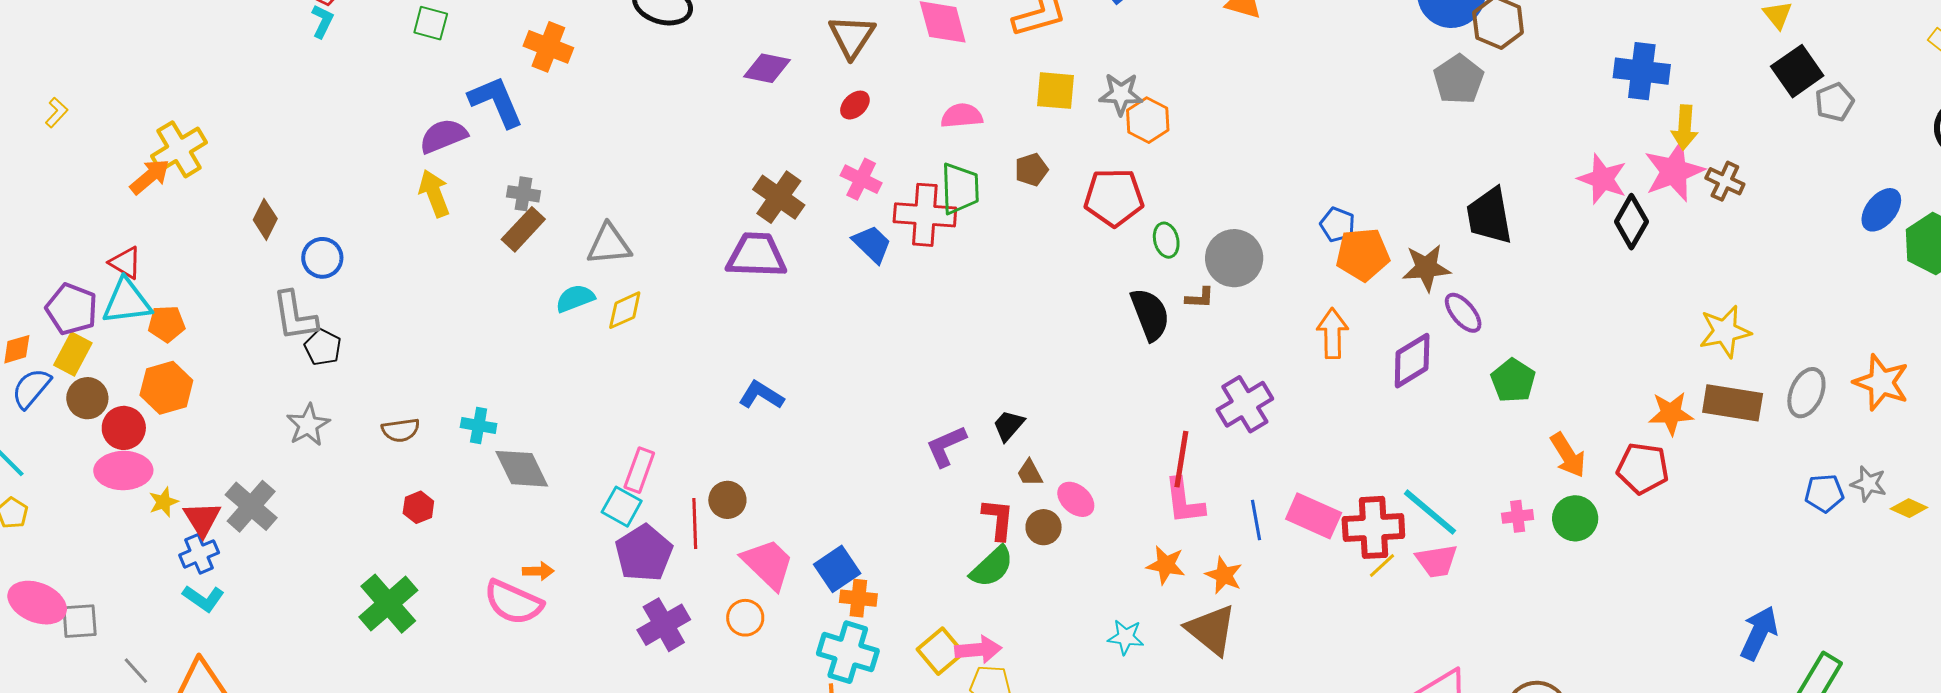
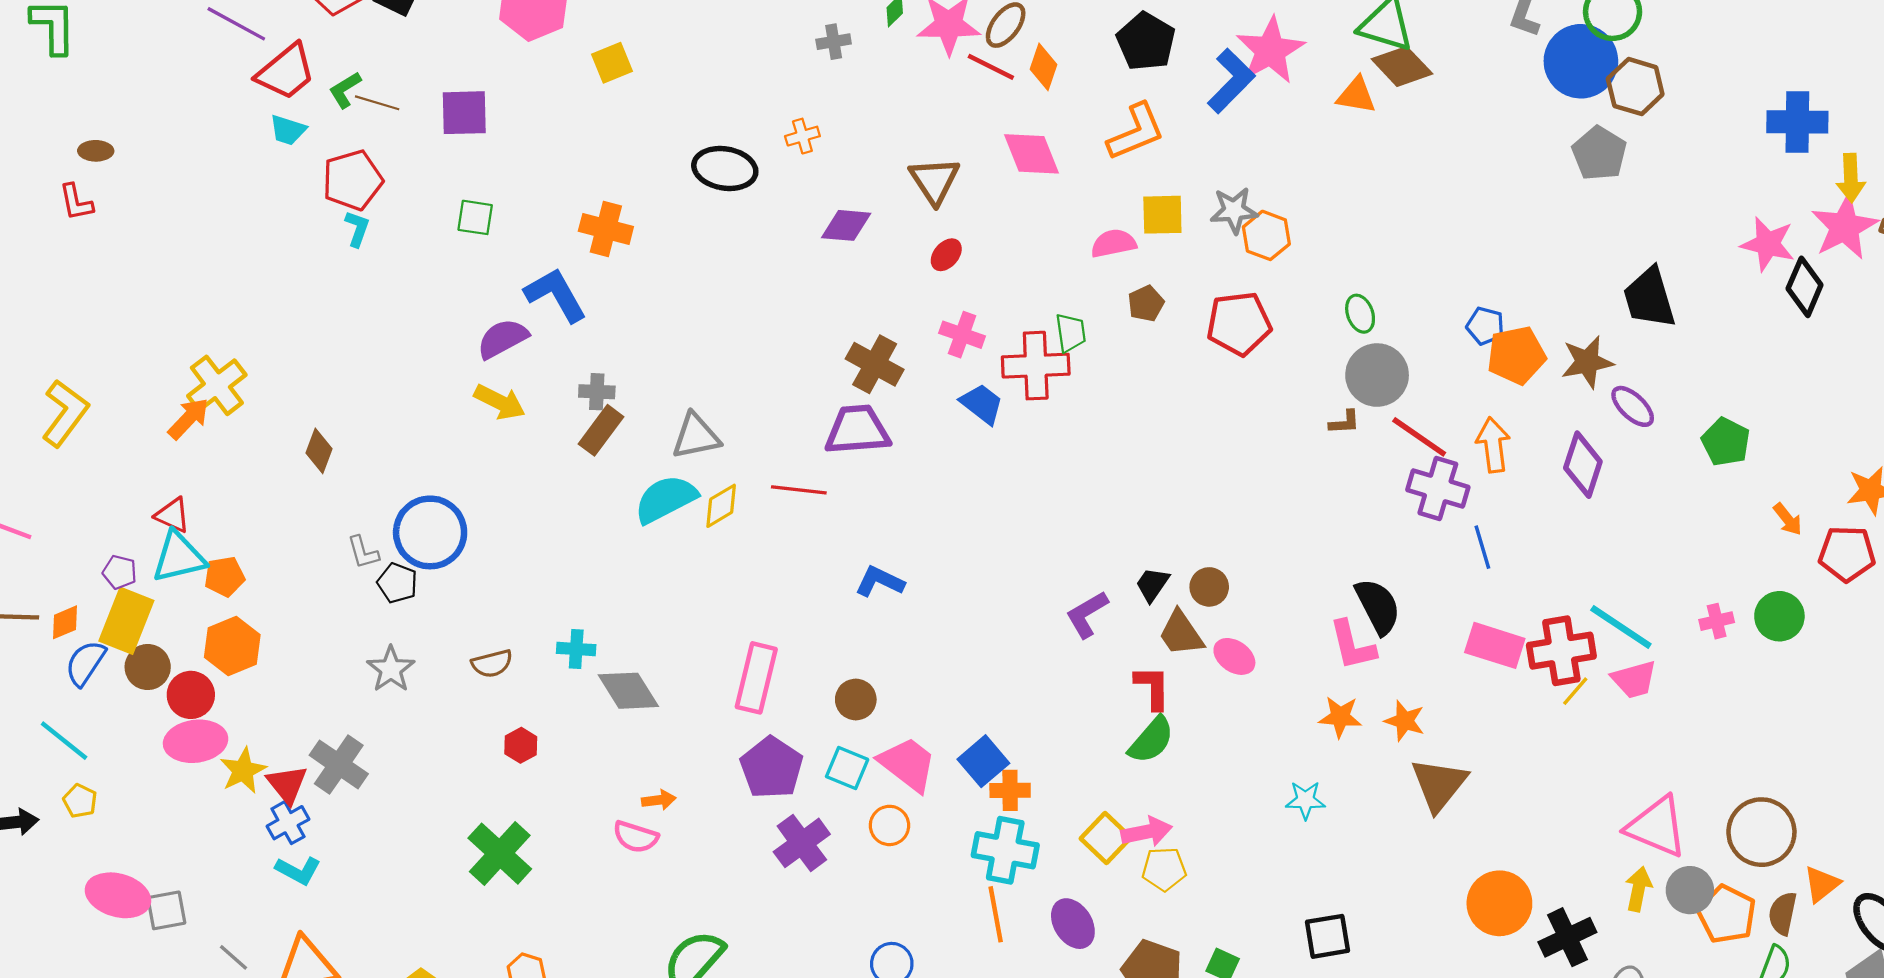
yellow L-shape: (57, 112) -> (65, 413), moved, size x2.0
pink semicircle: (962, 116) -> (1114, 243), moved
green trapezoid: (960, 189) -> (1071, 333), size x0.7
yellow arrow: (434, 193) -> (500, 402), turned 144
green ellipse: (1166, 240) -> (1360, 314), moved
blue circle: (322, 258) -> (430, 532), moved, size x1.6
cyan semicircle: (575, 298) -> (666, 499), size x1.5
purple pentagon: (72, 309) -> (120, 572), size x0.6
black semicircle: (1150, 314) -> (1378, 606), moved
gray L-shape: (295, 316) -> (363, 552), size x0.6
yellow rectangle: (73, 354) -> (126, 621), size x1.4
purple diamond: (1412, 361) -> (1583, 465), turned -34
green pentagon: (1513, 380) -> (1726, 442), moved
purple cross: (1245, 404) -> (1438, 488), moved, turned -36
orange arrow: (1568, 455) -> (1788, 519), moved, size x0.7
red line: (1181, 459) -> (1419, 437), moved, turned -58
pink rectangle: (639, 470) -> (756, 678), size x1.4
brown trapezoid: (1030, 473) -> (1181, 633), size x1.6
yellow star: (164, 502) -> (243, 771), size x1.4
cyan square: (622, 507) -> (847, 768), moved
blue line: (1256, 520) -> (1482, 547), moved
red line: (695, 524) -> (799, 490), moved, turned -75
brown circle: (1044, 527) -> (1209, 587), moved
pink semicircle: (513, 602) -> (636, 837), size x0.7
brown triangle: (1211, 630) -> (1439, 784), moved, turned 36

